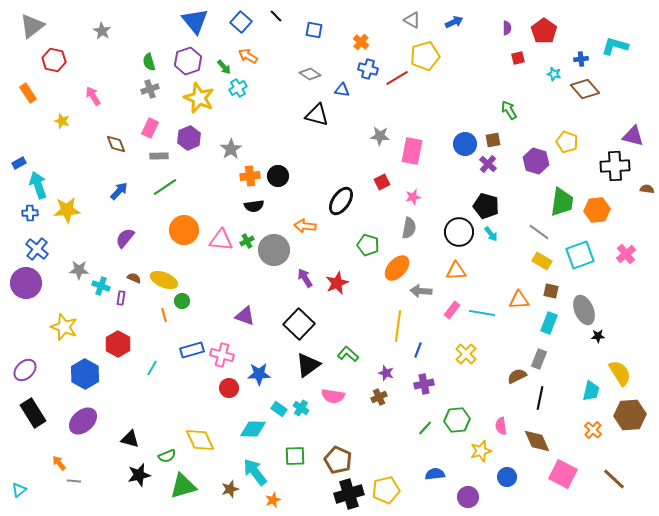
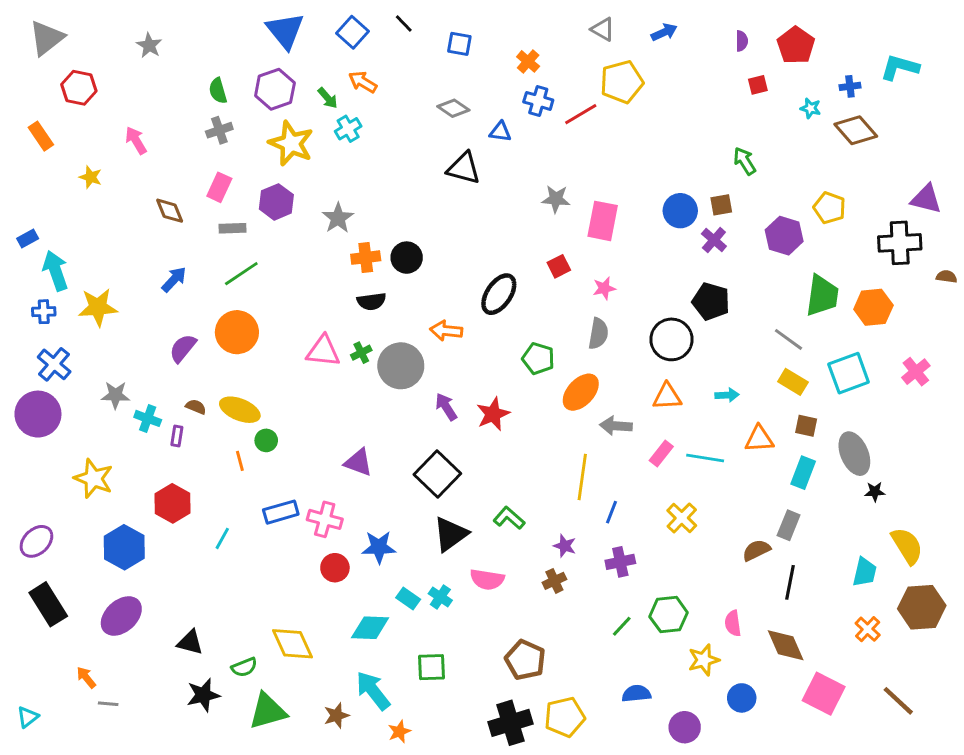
orange circle: (184, 230) -> (237, 332), moved
cyan arrow: (491, 234) -> (727, 395), moved, turned -56
brown pentagon: (338, 460) -> (525, 660), moved

